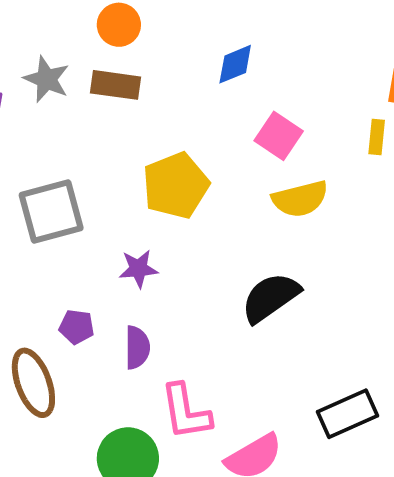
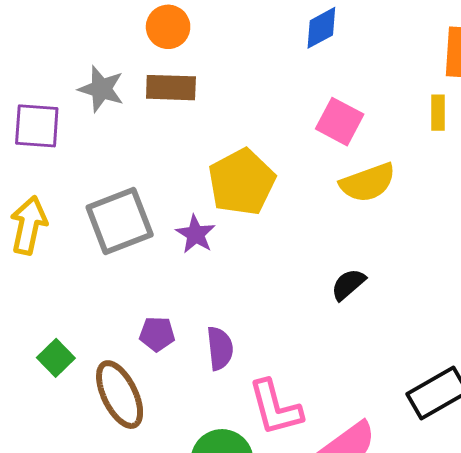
blue diamond: (235, 64) -> (321, 28), moved
purple star: (138, 269) -> (196, 234), moved, turned -30
black semicircle: (271, 297) -> (348, 284), size x0.6

